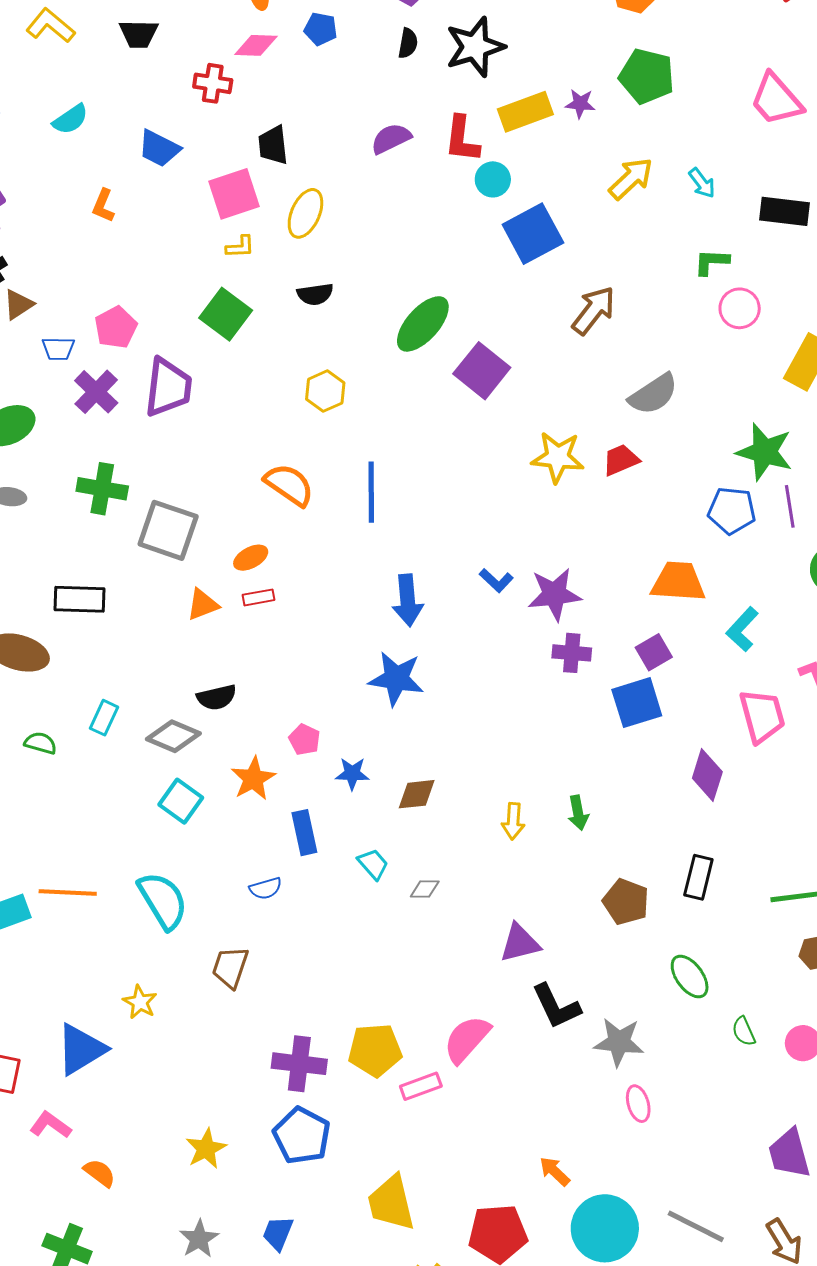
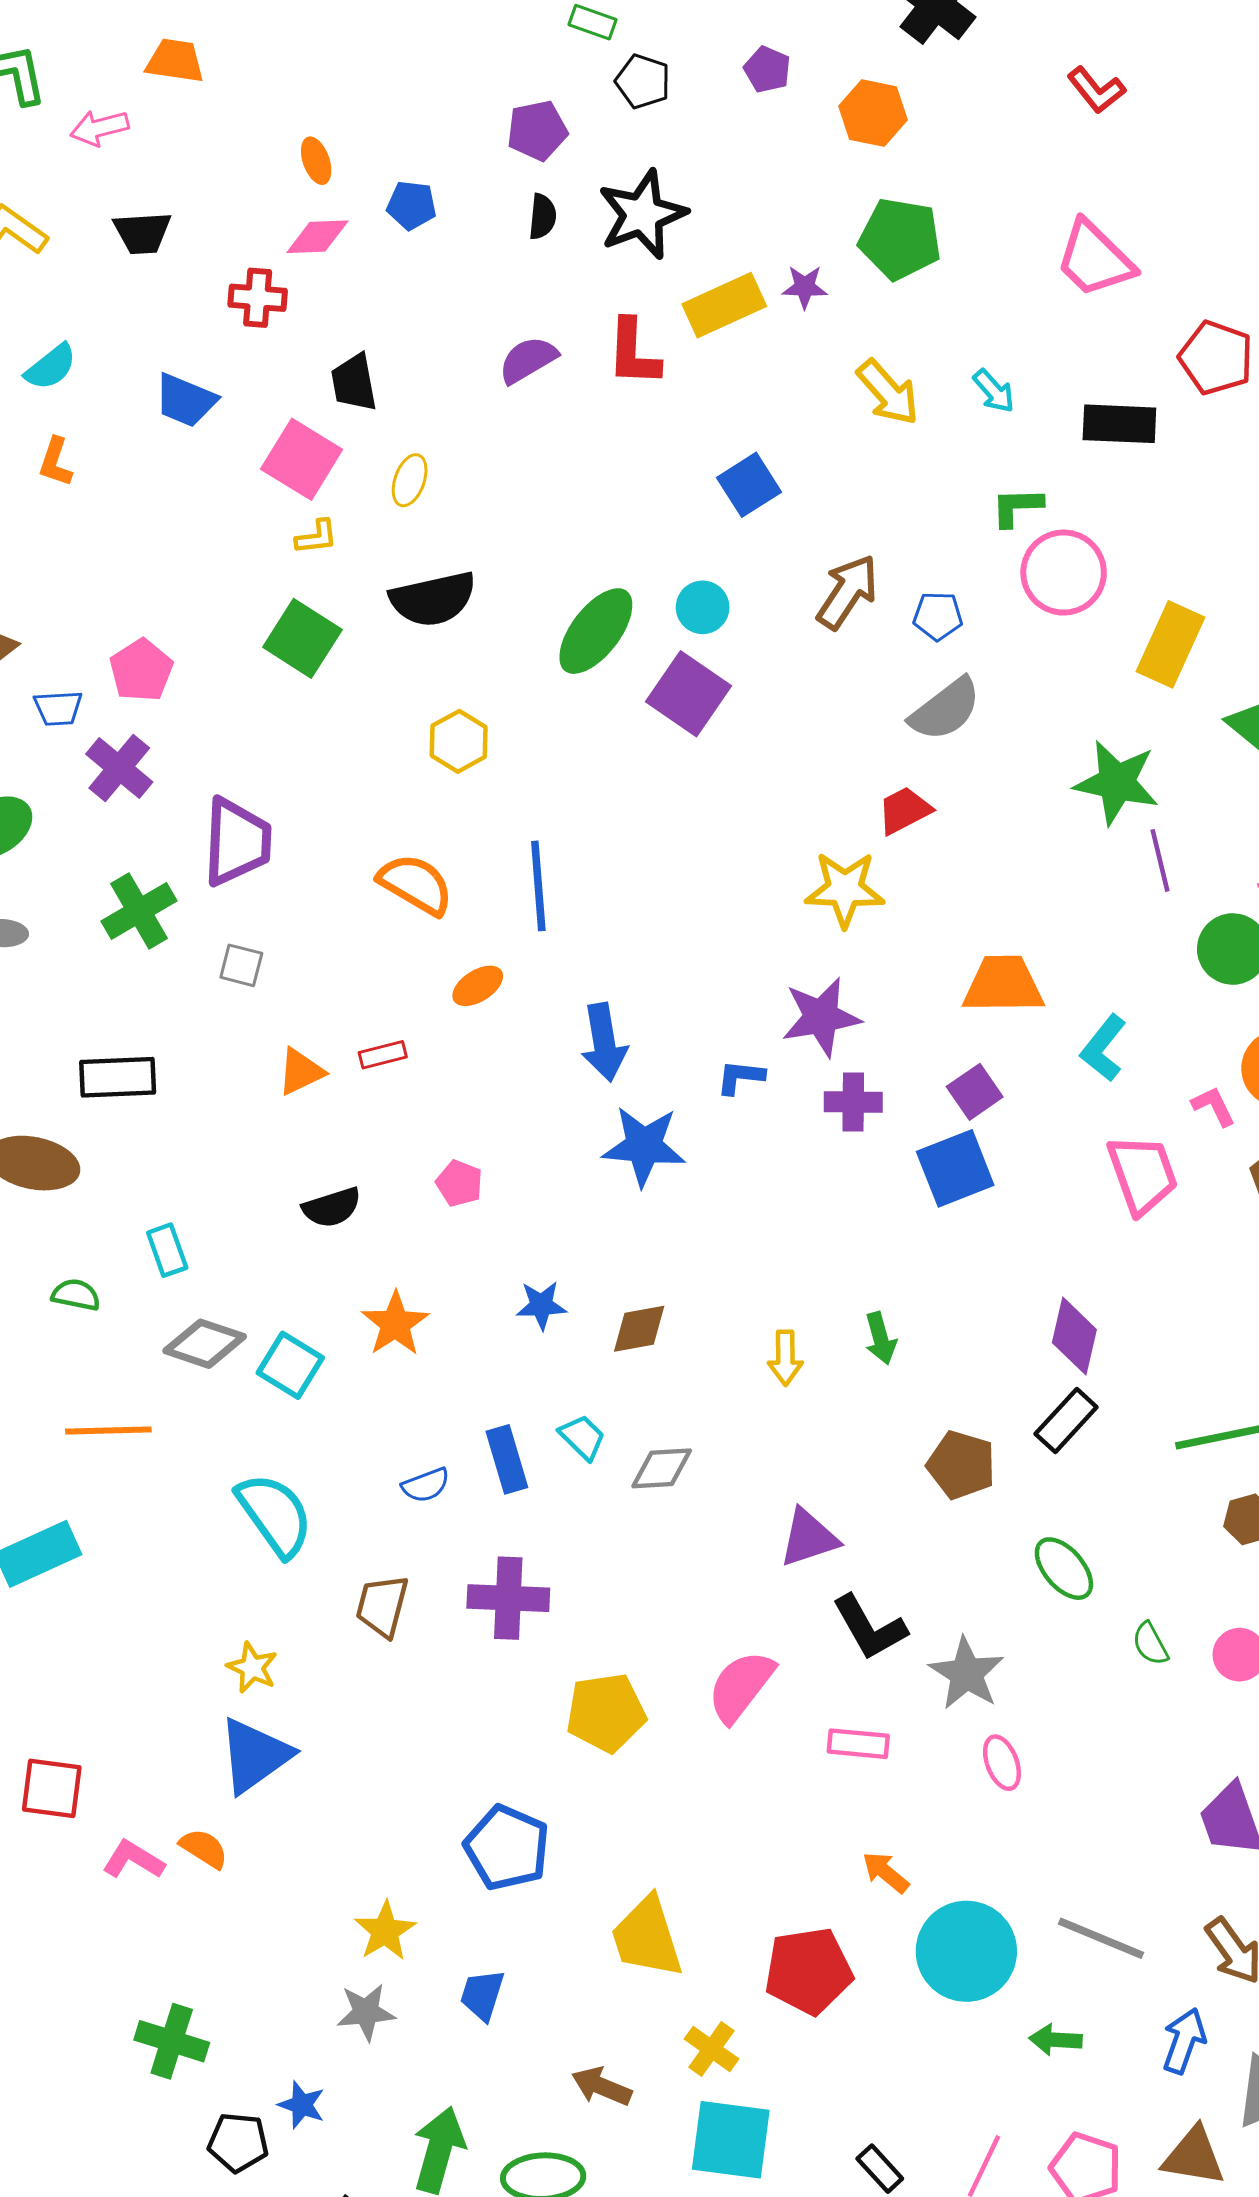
cyan circle: (493, 179) -> (703, 607), moved
yellow arrow: (631, 179) -> (888, 392), turned 96
pink square: (234, 194) -> (302, 459), turned -36
orange L-shape: (103, 206) -> (55, 462), moved
yellow ellipse: (305, 213) -> (410, 480), size x0.7
blue square: (533, 234) -> (749, 485), size x0.7
black semicircle: (315, 294) -> (433, 599), size x1.6
pink circle: (740, 308) -> (1064, 573), size x1.4
purple trapezoid: (168, 387) -> (237, 842), moved
yellow star: (558, 457) -> (845, 889), moved
green cross: (102, 489) -> (139, 911), turned -36
blue pentagon: (732, 511) -> (938, 616), moved, size x0.7
gray square: (168, 530) -> (241, 965), size x0.5
orange ellipse: (251, 558) -> (478, 986), moved
blue L-shape: (496, 580) -> (740, 1077), moved, turned 148
blue star: (396, 679) -> (644, 1146), moved
cyan rectangle: (104, 718) -> (167, 1250), turned -40
gray diamond: (173, 736) -> (205, 1344), moved
pink pentagon: (304, 740) -> (459, 1183), moved
purple diamond: (707, 775) -> (1074, 1336), moved
blue rectangle: (304, 833) -> (507, 1459), moved
black rectangle: (698, 877) -> (1066, 1420), turned 33
gray diamond: (425, 889) -> (662, 1468), size x1.4
orange line: (68, 893) -> (108, 1431), moved
gray star: (619, 1042) -> (967, 1673), turned 30
blue triangle: (81, 1049) -> (255, 1755), moved
purple cross: (299, 1064) -> (508, 1598), moved
pink rectangle: (421, 1086) -> (858, 1744), moved, turned 30
yellow star: (206, 1149) -> (385, 1931), moved
orange semicircle: (100, 1173) -> (204, 1848), moved
gray star: (199, 1239) -> (366, 2012), turned 30

